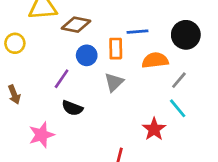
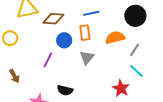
blue line: (138, 32) -> (91, 13), moved
black semicircle: (72, 108) -> (65, 90), moved

